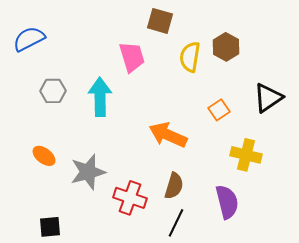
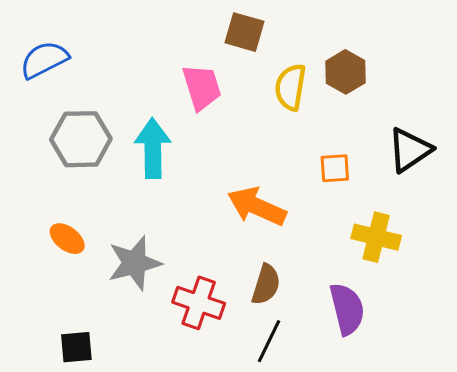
gray hexagon: (53, 91) -> (81, 139), size x1.5
orange square: (219, 110) -> (335, 168), turned 30

